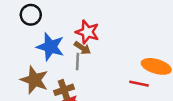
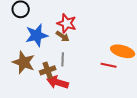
blue star: (50, 47) -> (37, 35), turned -30
gray line: (78, 62) -> (63, 59), moved

